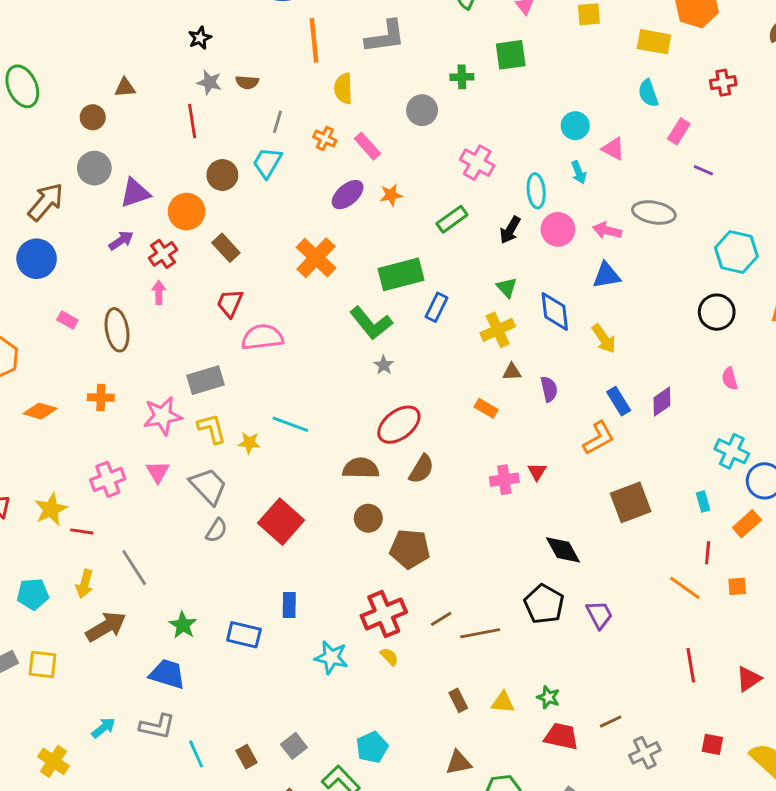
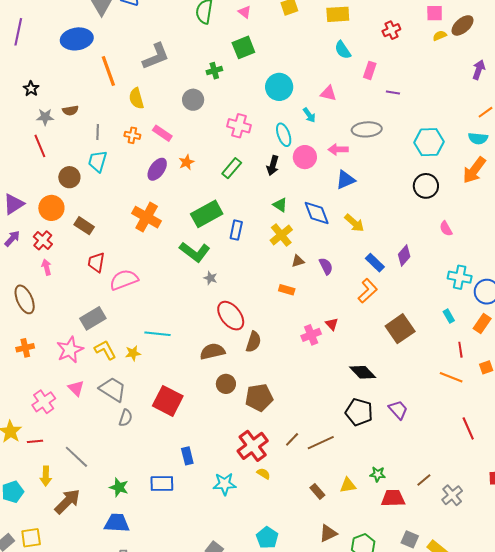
cyan circle: (575, 126) -> (279, 87), moved, size x1.4
red ellipse: (399, 425) -> (231, 316), turned -76

